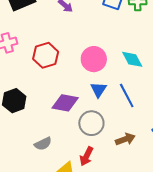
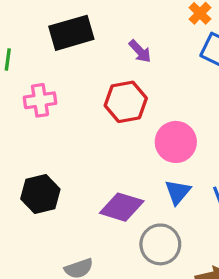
red hexagon: (46, 55) -> (126, 102), moved

